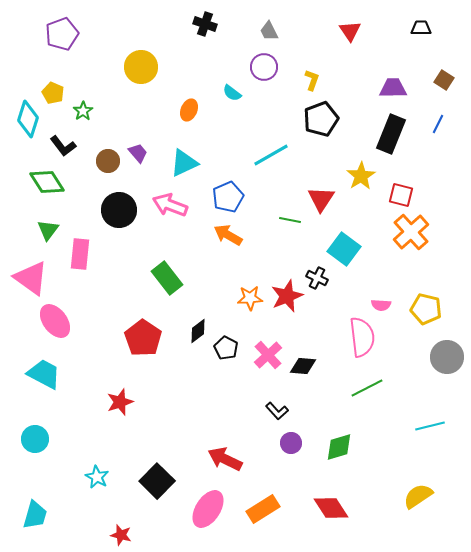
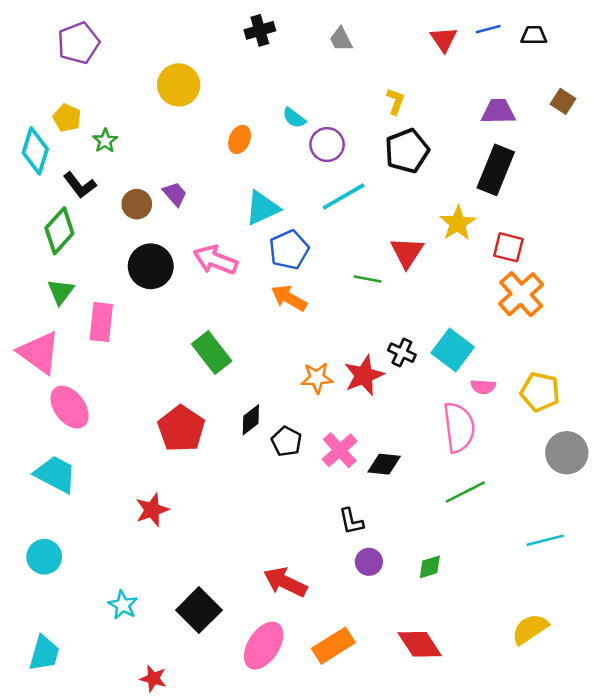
black cross: (205, 24) -> (260, 30), turned -35
purple circle: (264, 67) -> (327, 145), moved
blue line: (438, 124) -> (488, 29), moved, turned 48
cyan triangle: (184, 163) -> (262, 208), moved
green diamond: (47, 182) -> (59, 231), turned 75
cyan square: (344, 249) -> (453, 350), moved
black L-shape: (277, 411) -> (351, 521), turned 30
green diamond: (339, 447) -> (430, 567), size x0.7

